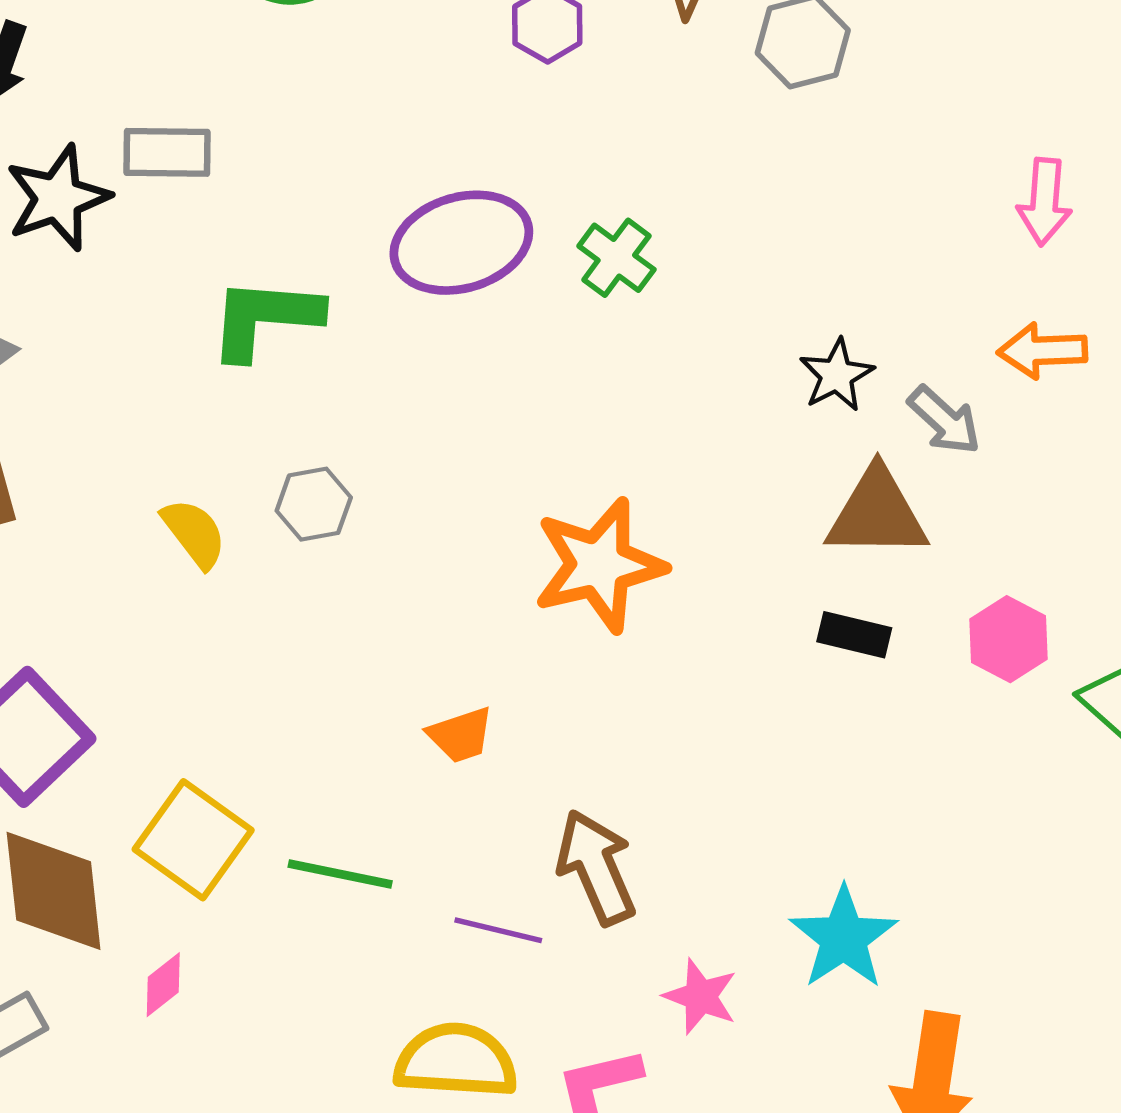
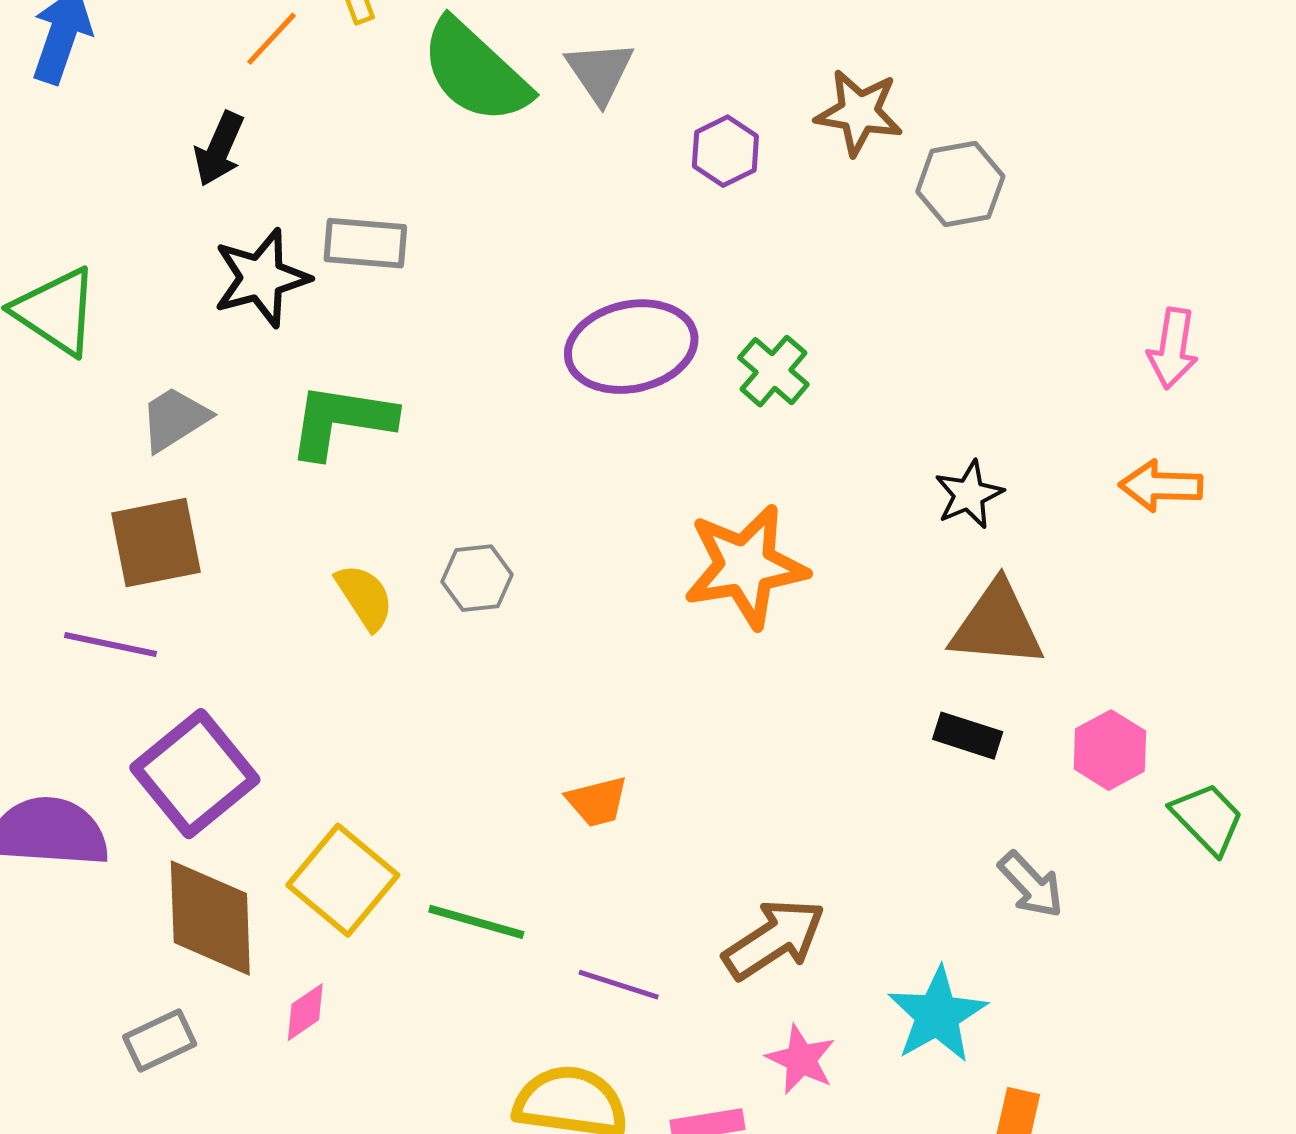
green L-shape: (265, 318) -> (341, 421), moved
gray arrow: (944, 420) -> (1031, 885), moved
orange star: (599, 565) -> (746, 566), moved
brown arrow: (596, 867) -> (774, 939), moved, turned 76

